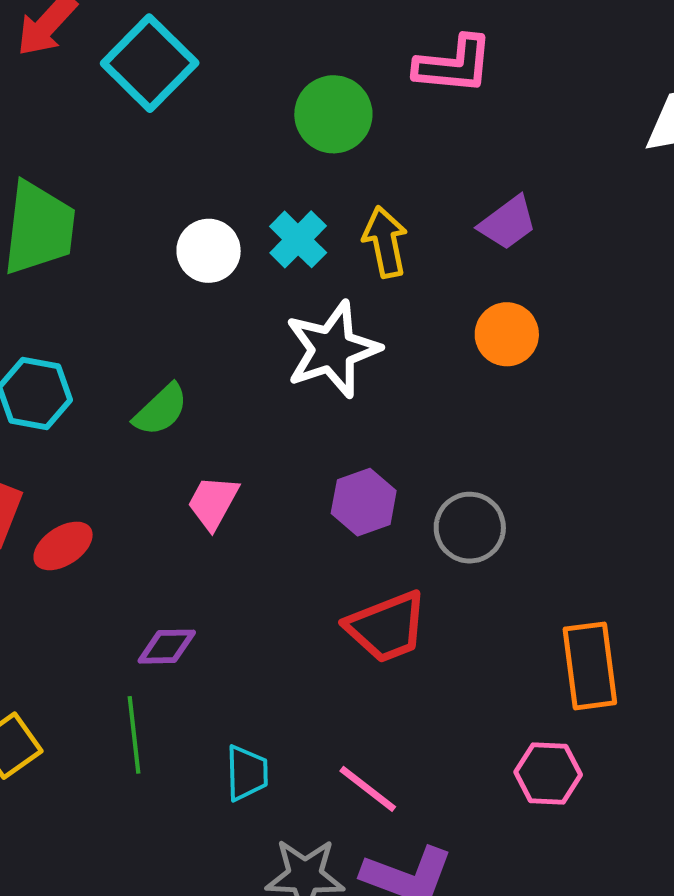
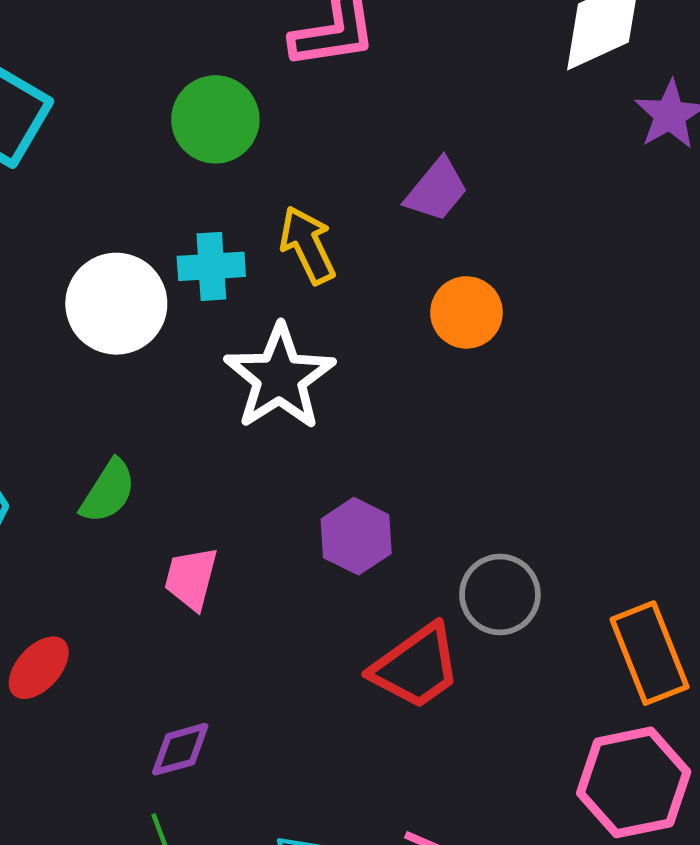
cyan cross: (298, 239) -> (211, 266), turned -34
white circle: (209, 251) -> (116, 304), size x1.4
gray circle: (470, 528) -> (500, 594), moved
pink hexagon: (548, 773) -> (634, 782), size x1.5

